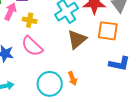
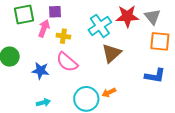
orange square: (108, 31) -> (160, 41), moved
orange arrow: (73, 78) -> (109, 93), turned 88

